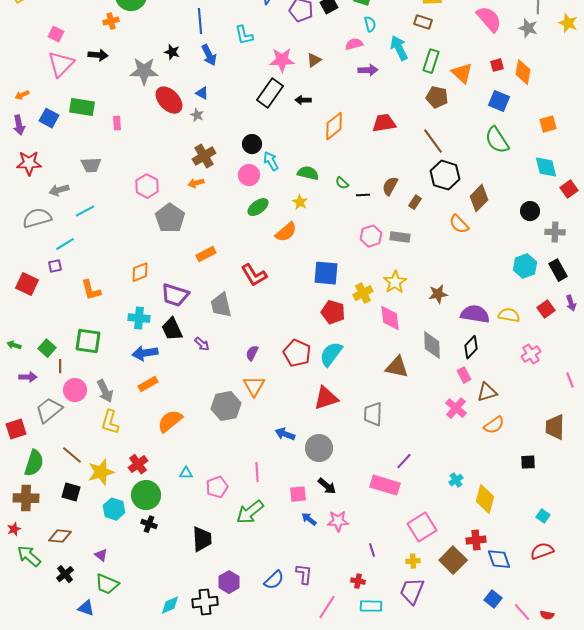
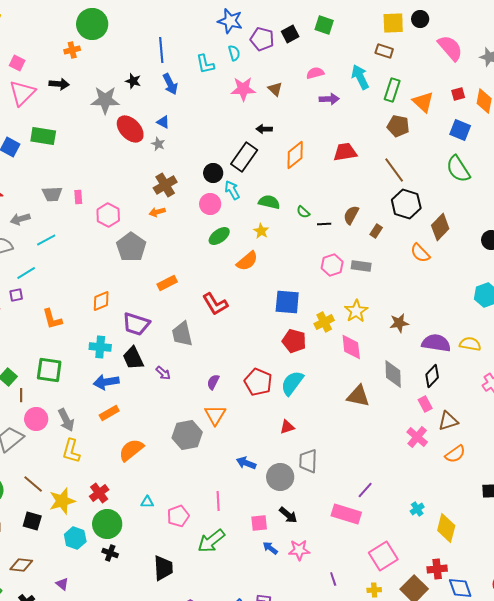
cyan semicircle: (370, 24) -> (234, 53), moved
brown triangle: (314, 60) -> (275, 89), turned -42
black rectangle: (270, 93) -> (244, 157), moved
pink rectangle: (117, 123) -> (78, 197), moved
red triangle: (326, 398) -> (287, 427), size x0.6
gray trapezoid: (373, 414) -> (308, 461), moved

